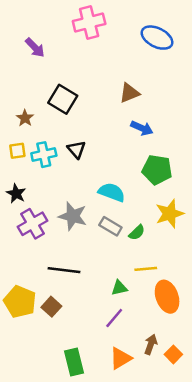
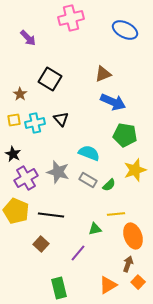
blue arrow: (142, 128) -> (113, 102), size x1.4
yellow pentagon: (20, 302) -> (16, 211), moved
purple line: (114, 318) -> (78, 253), moved
brown arrow: (151, 344) -> (128, 264), moved
orange triangle: (121, 358) -> (108, 285), moved

